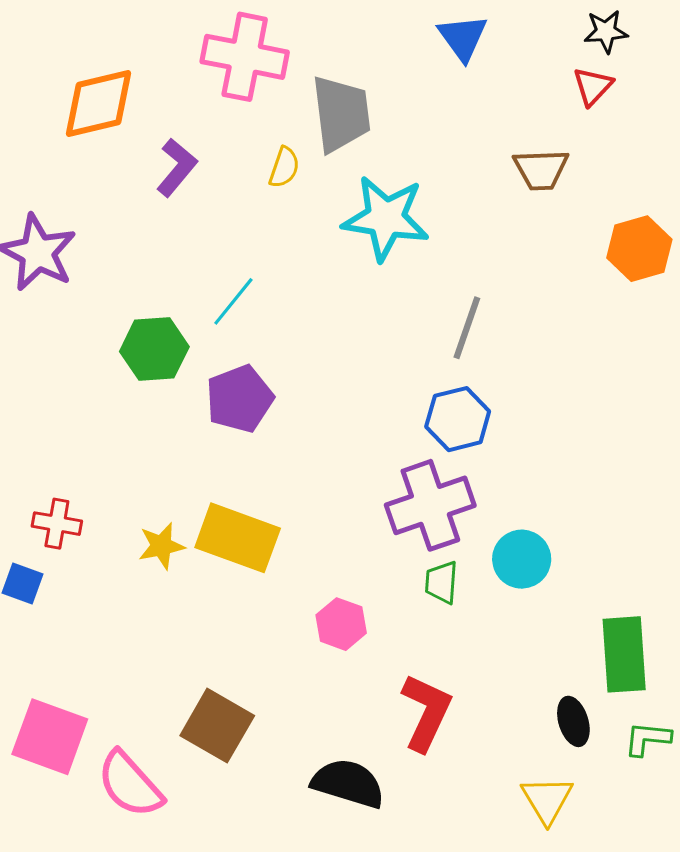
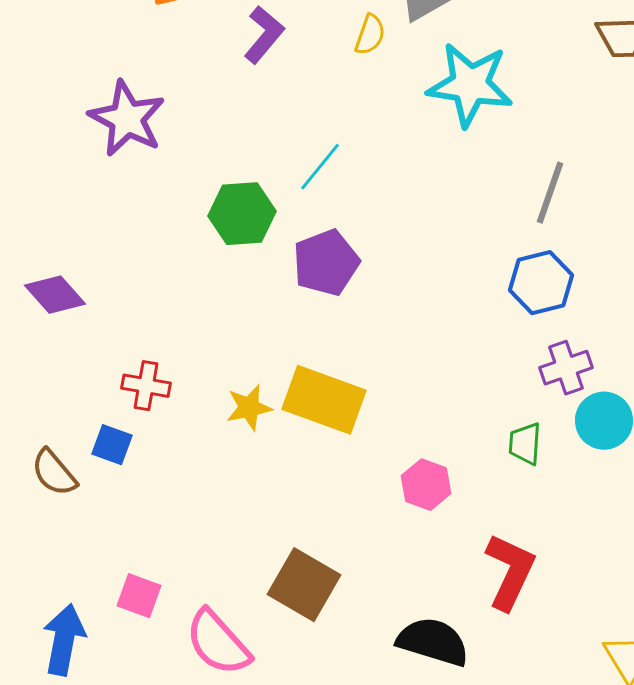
purple cross: (430, 505) -> (566, 368), moved, size x0.6
pink square: (50, 737) -> (139, 596), size x0.6

